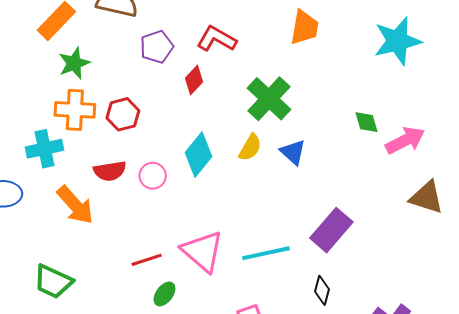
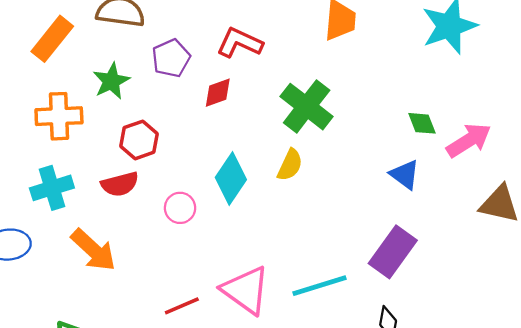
green star: (74, 63) -> (111, 81), moved
red diamond: (194, 80) -> (218, 93), turned 32
orange cross: (75, 110) -> (59, 116), moved
blue triangle: (293, 152) -> (405, 175), moved
red semicircle: (110, 171) -> (120, 184), moved

